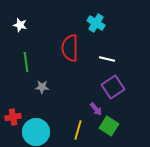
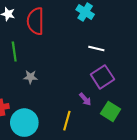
red semicircle: (70, 48) -> (35, 21), moved
green square: (109, 126) -> (111, 111), moved

